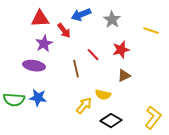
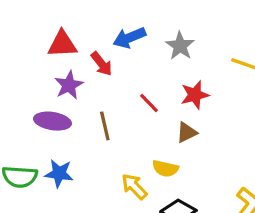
brown line: (76, 69) -> (105, 126), moved
brown triangle: (124, 76) -> (187, 133), moved
yellow arrow: (84, 106) -> (134, 186), turned -84

